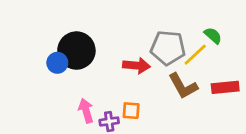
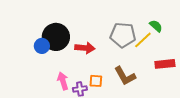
red arrow: (136, 66) -> (85, 48), moved
brown L-shape: (183, 86) -> (125, 76), moved

